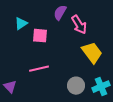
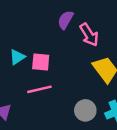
cyan triangle: (21, 24) -> (17, 57), moved
pink square: (40, 36) -> (41, 62), moved

